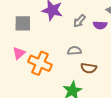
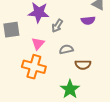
gray arrow: (79, 21) -> (57, 26), moved
pink triangle: (19, 53) -> (38, 44), moved

